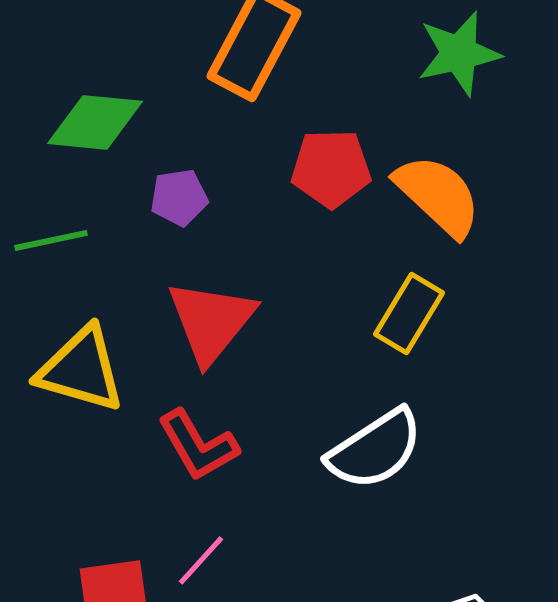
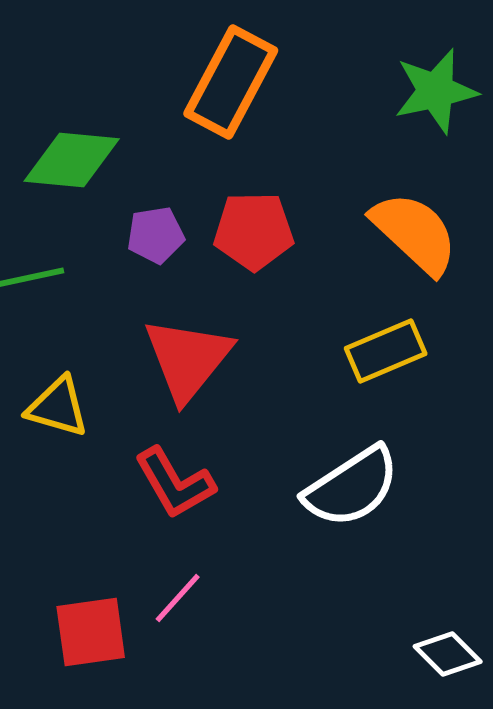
red pentagon: (331, 168) -> (254, 231), moved
yellow rectangle: (409, 313) -> (386, 351), turned 36
yellow triangle: (81, 369) -> (58, 407), size x0.7

